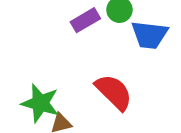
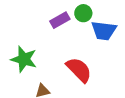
green star: (40, 103) -> (24, 59), moved

